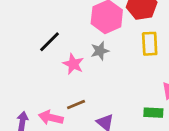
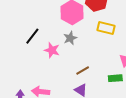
yellow rectangle: (150, 44) -> (106, 28), turned -66
brown line: (76, 104) -> (83, 70), moved

